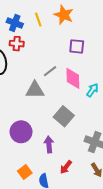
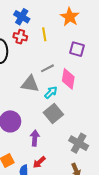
yellow line: (38, 20) -> (44, 34), moved
cyan arrow: (92, 90) -> (51, 92), moved
red arrow: (66, 167) -> (39, 162), moved

